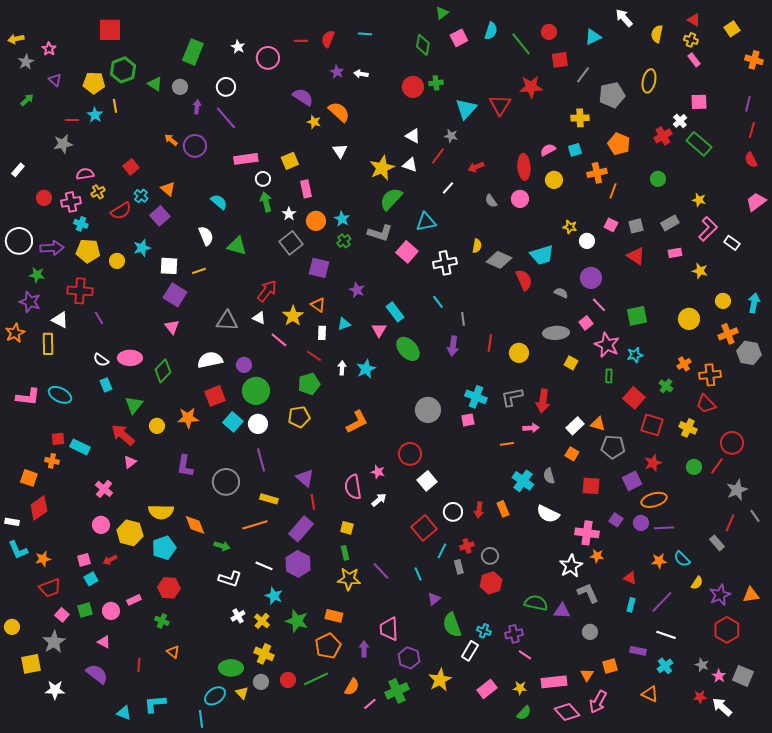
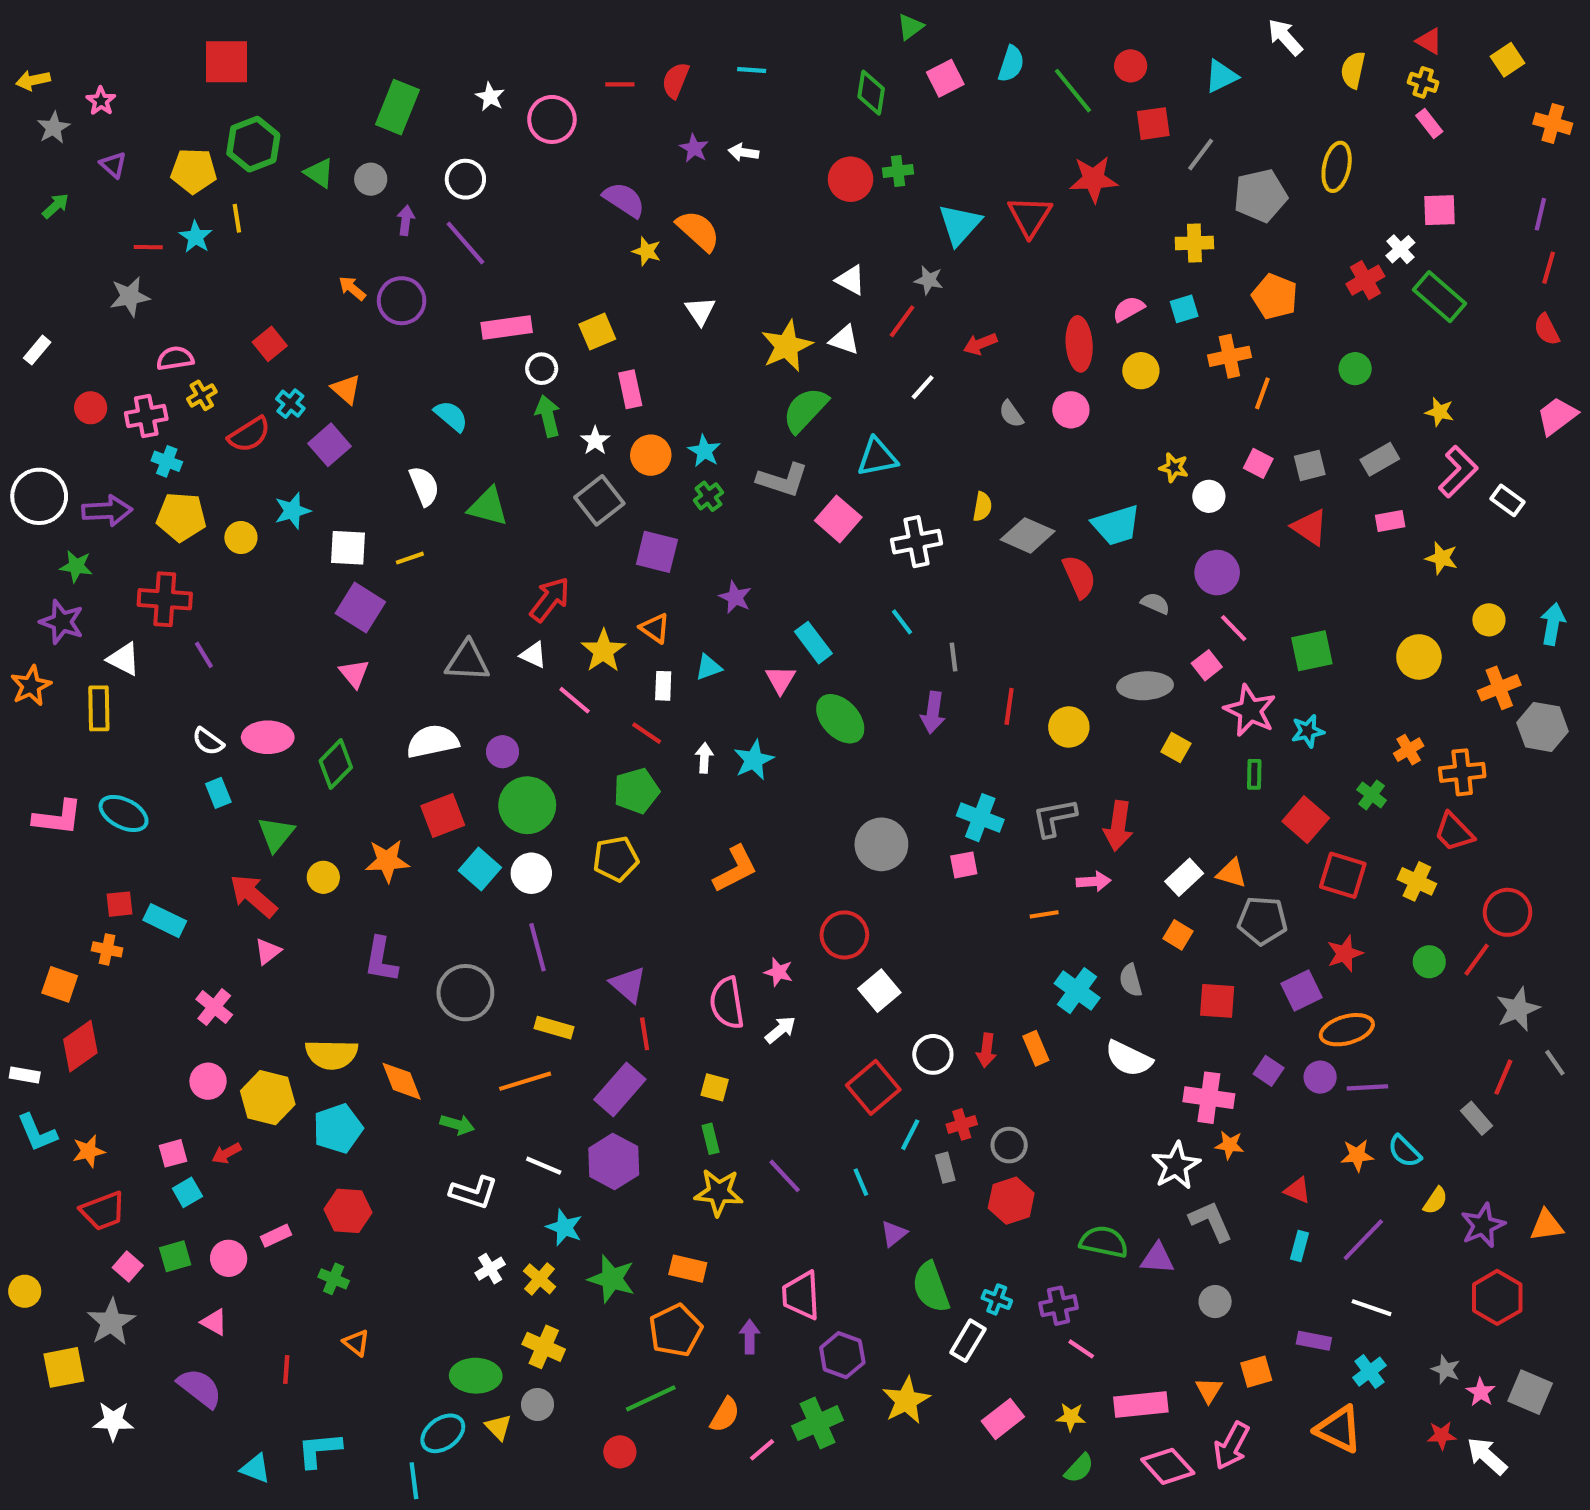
red circle: (288, 680) -> (620, 1452), moved
orange triangle: (650, 694) -> (1339, 1429), size x1.4

